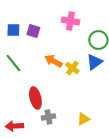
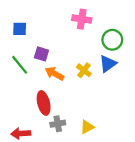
purple square: (33, 31) -> (41, 54), moved
orange arrow: (53, 61) -> (54, 74), moved
yellow triangle: (83, 119) -> (87, 127), moved

